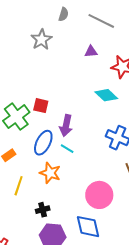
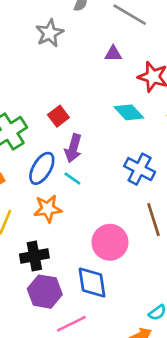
red square: (41, 106) -> (58, 116), moved, turned 35
orange star: (50, 173) -> (48, 209), turned -30
black cross: (43, 210) -> (34, 256), size x1.5

